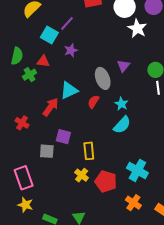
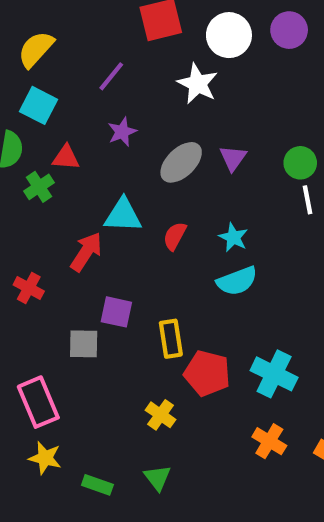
white star: (137, 28) -> (197, 84), moved
cyan square: (49, 35) -> (38, 105), moved
gray ellipse: (103, 78) -> (181, 162), moved, turned 70
cyan triangle: (69, 90) -> (123, 215), turned 30
cyan semicircle: (122, 125) -> (237, 281), turned 30
yellow cross: (82, 175) -> (161, 415), moved
red pentagon: (106, 181) -> (207, 373), moved

